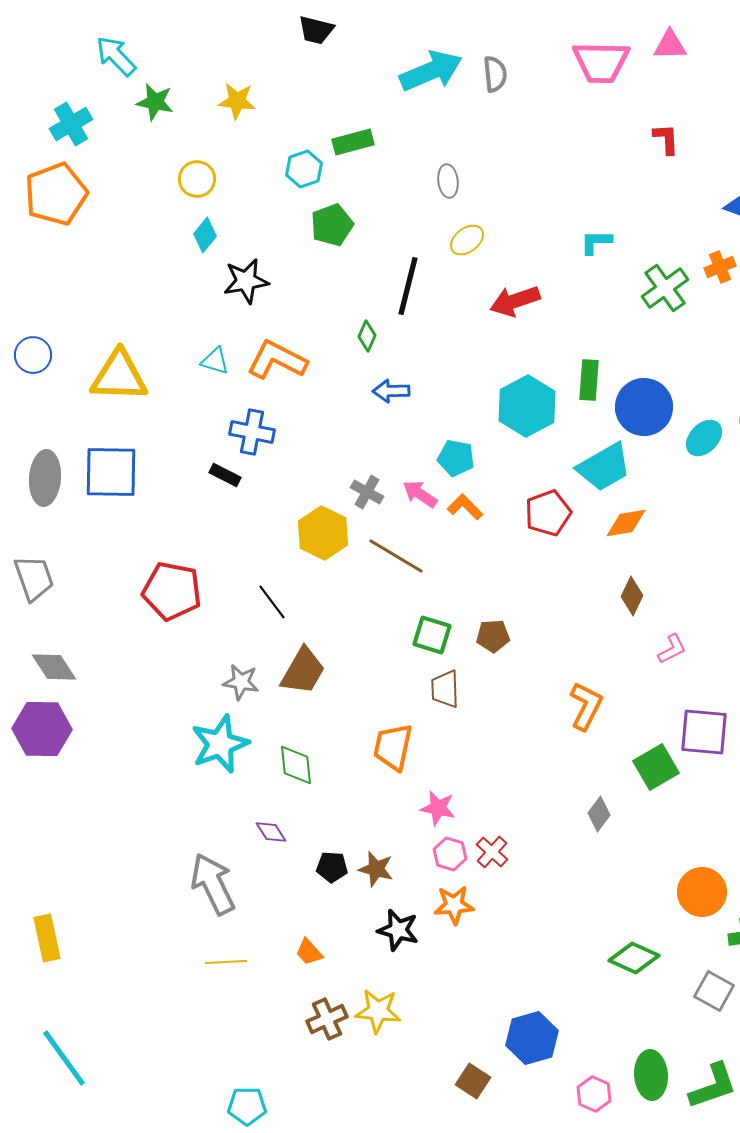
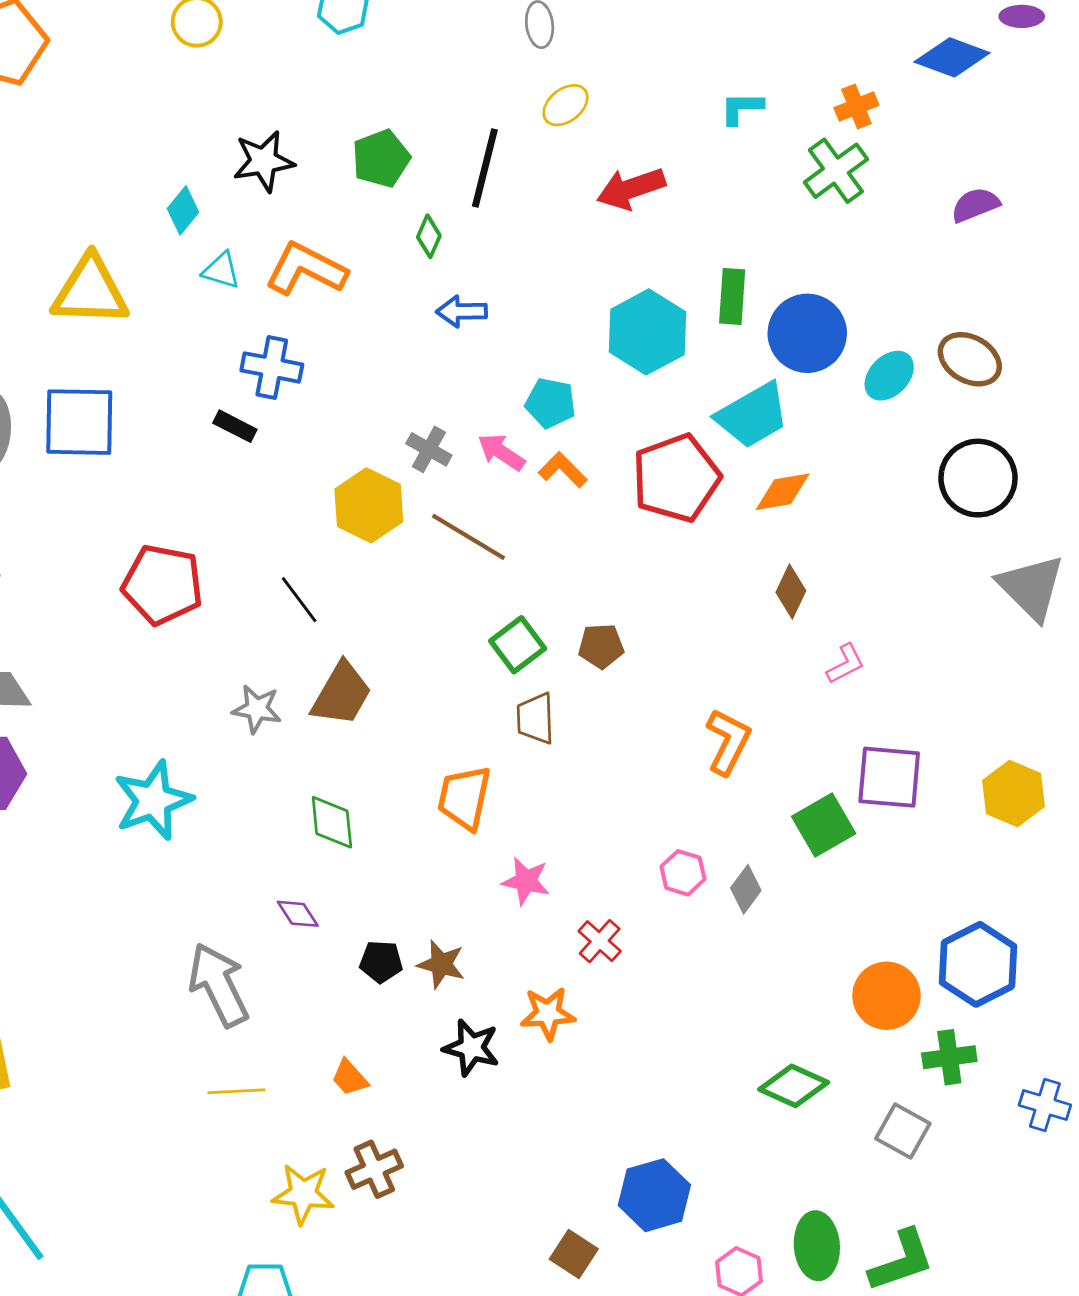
green pentagon: (332, 225) -> (381, 158), moved
cyan diamond: (205, 235) -> (183, 210), moved
orange cross: (720, 267) -> (856, 107), moved
red pentagon: (548, 513) -> (676, 478), size x1.4
green square: (432, 635) -> (518, 645), turned 36
cyan star: (220, 744) -> (153, 800), moved
pink hexagon: (450, 854) -> (683, 873), moved
yellow star: (378, 1011) -> (303, 1194), moved

